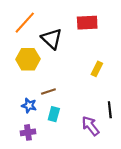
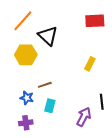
red rectangle: (87, 23) -> (95, 21), moved
purple arrow: (90, 126) -> (84, 117), turned 66

